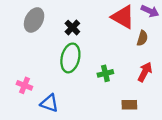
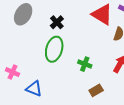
green cross: (105, 73) -> (85, 64), turned 32
brown rectangle: (129, 105) -> (96, 90), moved, turned -32

